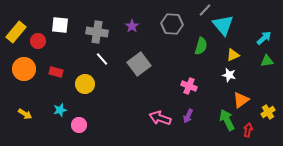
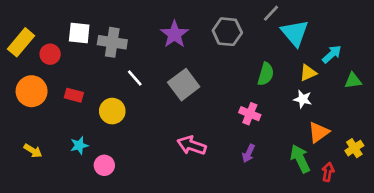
purple star: (132, 26) -> (174, 34), size x1.5
gray cross: (97, 32) -> (112, 42), moved
cyan arrow: (264, 38) -> (332, 54), moved
green semicircle: (201, 46) -> (266, 74), moved
pink arrow: (160, 118) -> (192, 145), moved

